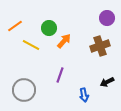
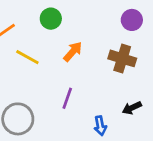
green circle: (49, 28) -> (51, 19), moved
brown cross: (100, 46) -> (122, 58), turned 36

